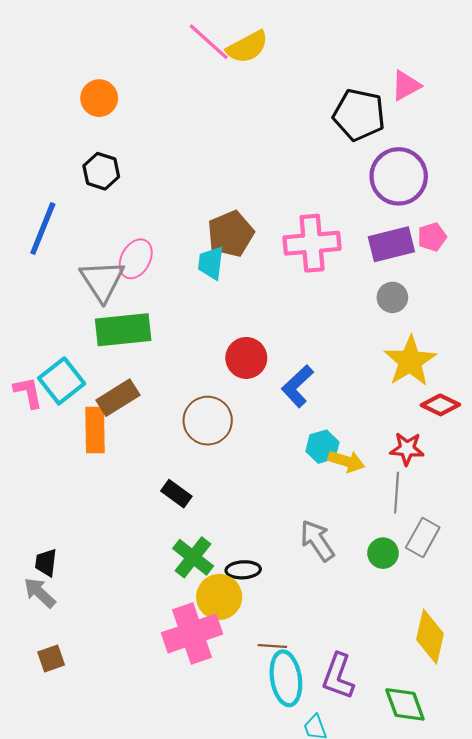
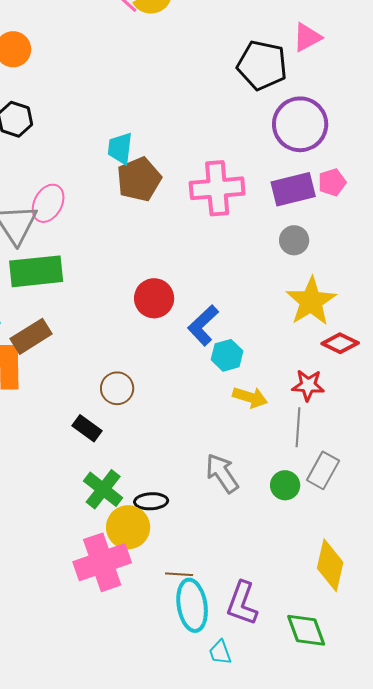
cyan trapezoid: (211, 263) -> (120, 148), moved
brown circle: (208, 421) -> (117, 388), moved, size x0.7
cyan hexagon: (322, 447) -> (227, 355), moved

